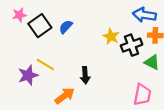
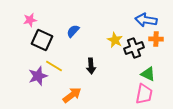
black square: (40, 26) -> (42, 40), moved, turned -30
green triangle: (152, 62) -> (148, 74), moved
black arrow: (85, 75) -> (91, 66), moved

